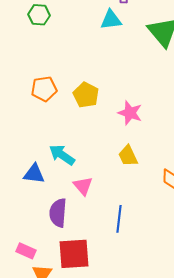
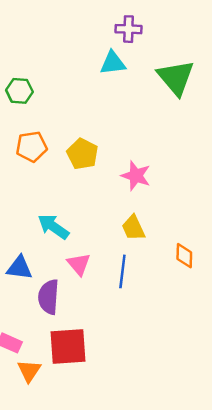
green hexagon: (39, 15) -> (19, 91), moved
blue triangle: (34, 174) -> (19, 268), moved
blue line: (119, 219) -> (122, 271), moved

